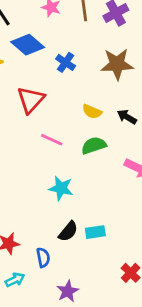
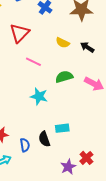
green semicircle: (94, 145) -> (64, 77), moved
black semicircle: (68, 231) -> (44, 139), moved, turned 119
purple star: (68, 291) -> (68, 167), moved

